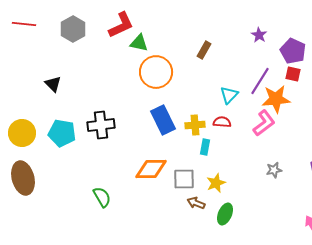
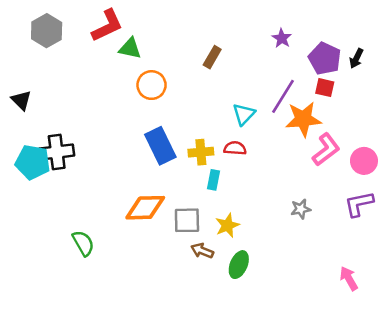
orange circle: (156, 72) -> (152, 85), size x0.7
pink L-shape: (264, 123) -> (326, 150), moved
black cross: (101, 125) -> (57, 152), moved

